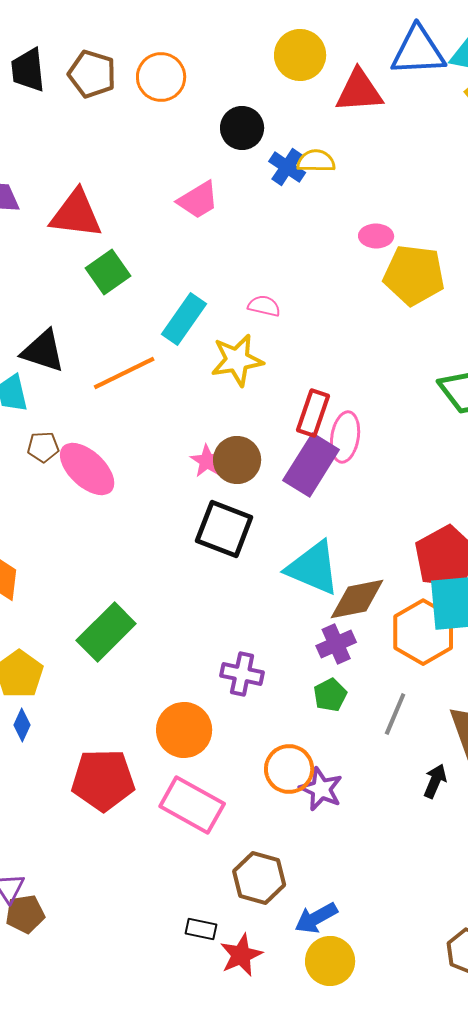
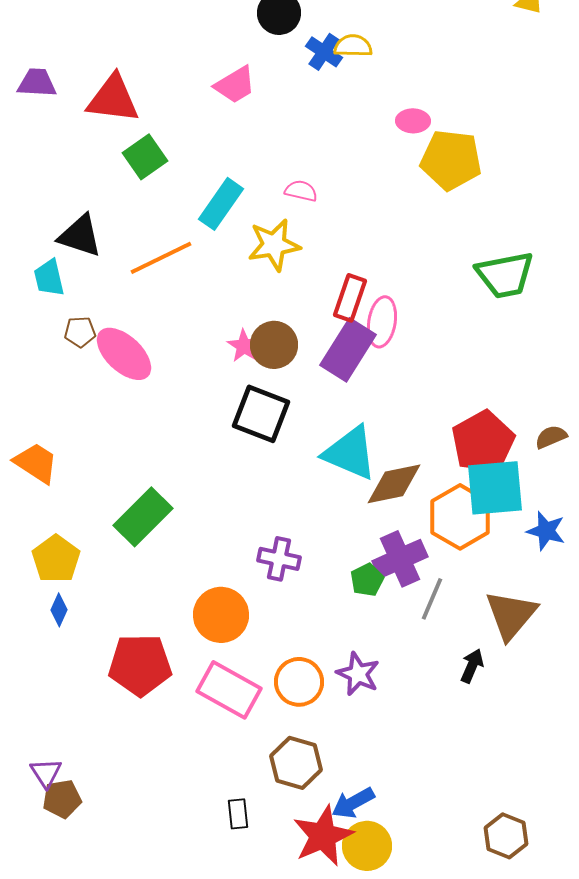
purple cross: (336, 644) -> (400, 559), moved, size x1.4
orange circle: (289, 769) -> (299, 682), moved
black rectangle: (201, 929) -> (238, 814), turned 72
red star: (241, 955) -> (323, 836), moved, size x1.4

